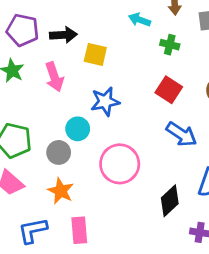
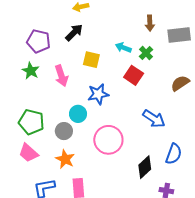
cyan arrow: (140, 20) -> (123, 48), moved
black arrow: (63, 35) -> (74, 32), moved, turned -42
green cross: (170, 45) -> (146, 53), turned 32
red square: (169, 90) -> (134, 75), moved

